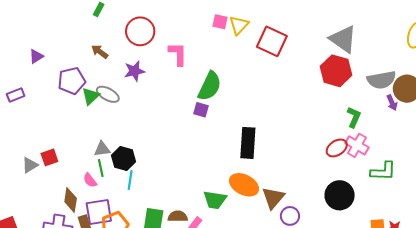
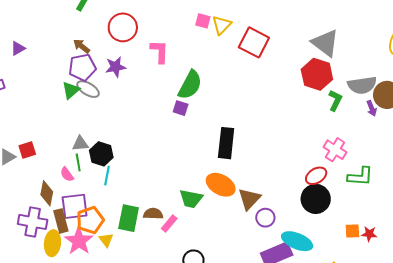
purple pentagon: (72, 81) -> (82, 67), moved
green L-shape: (354, 117) -> (335, 100), moved
red ellipse: (337, 148) -> (316, 176), moved

